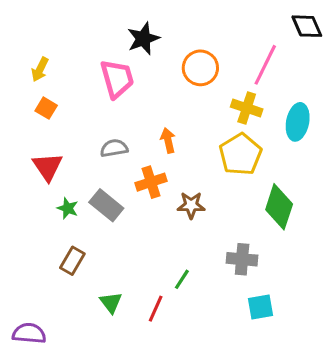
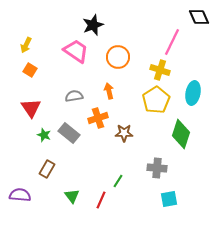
orange circle: (200, 68) -> (118, 57), moved
pink trapezoid: (117, 79) -> (76, 51), turned -40
cyan ellipse: (298, 122) -> (193, 93), moved
purple semicircle: (29, 333) -> (20, 195), moved

